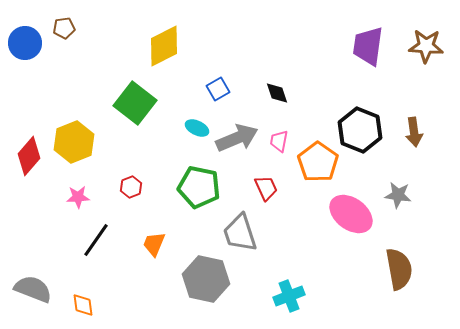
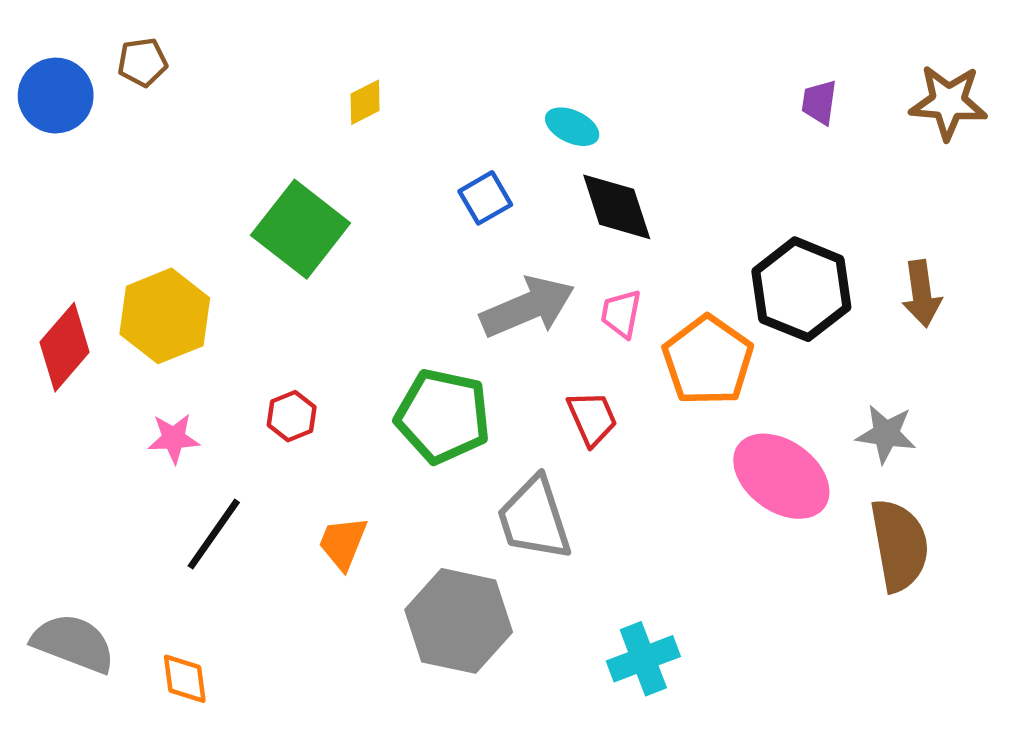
yellow diamond: (164, 46) -> (365, 102), size x0.5
purple trapezoid: (368, 46) -> (819, 102), size x0.5
black diamond: (277, 93) -> (617, 207), size x1.5
cyan ellipse: (197, 128) -> (572, 127), moved
brown semicircle: (399, 269) -> (899, 545), moved

